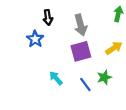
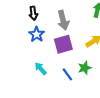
blue star: (35, 39) -> (37, 34), moved

